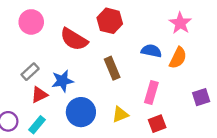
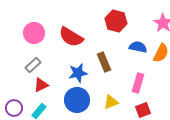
red hexagon: (110, 21) -> (116, 21), moved
pink circle: (31, 22) -> (34, 33), moved
blue star: (62, 81) -> (78, 73), moved

